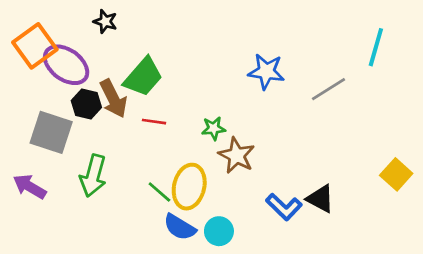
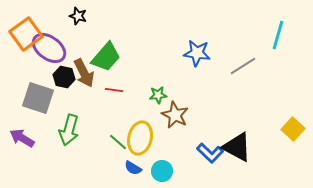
black triangle: (320, 199) -> (237, 147), size x1.4
blue semicircle: (180, 227) -> (133, 168), size x0.7

